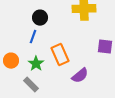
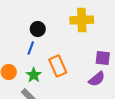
purple semicircle: (80, 76) -> (97, 79), moved

